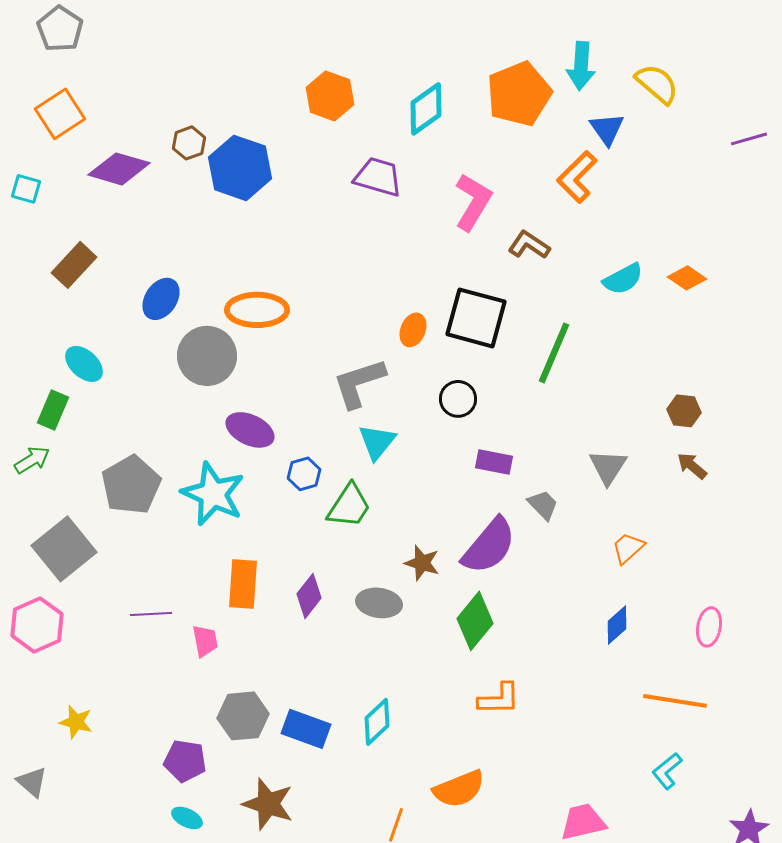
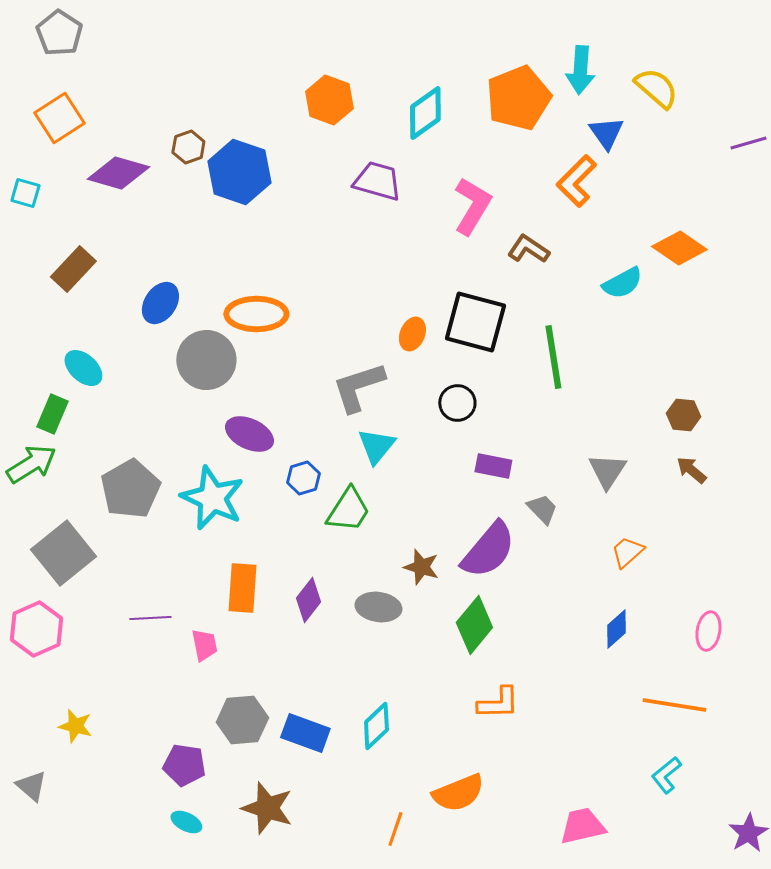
orange diamond: (687, 278) -> (679, 248), moved, size x1.4
green line: (554, 353) -> (553, 357), turned -32
green arrow: (32, 460) -> (31, 464), size x1.4

